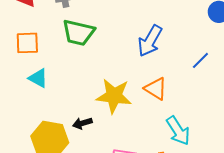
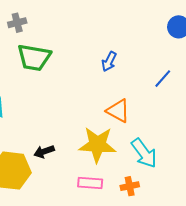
blue arrow: (150, 41) -> (109, 62), size x0.6
yellow star: (114, 96) -> (97, 145), moved

